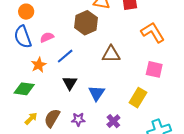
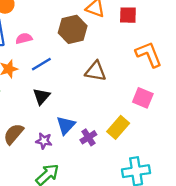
blue triangle: (97, 93) -> (66, 125), moved
purple cross: (113, 121) -> (88, 137), moved

